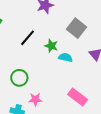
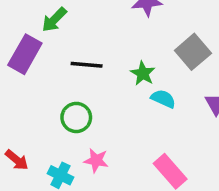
black line: (27, 38) -> (87, 65), moved, turned 42

